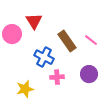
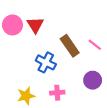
pink circle: (12, 34) -> (12, 25), moved
pink cross: (57, 77) -> (57, 93), moved

